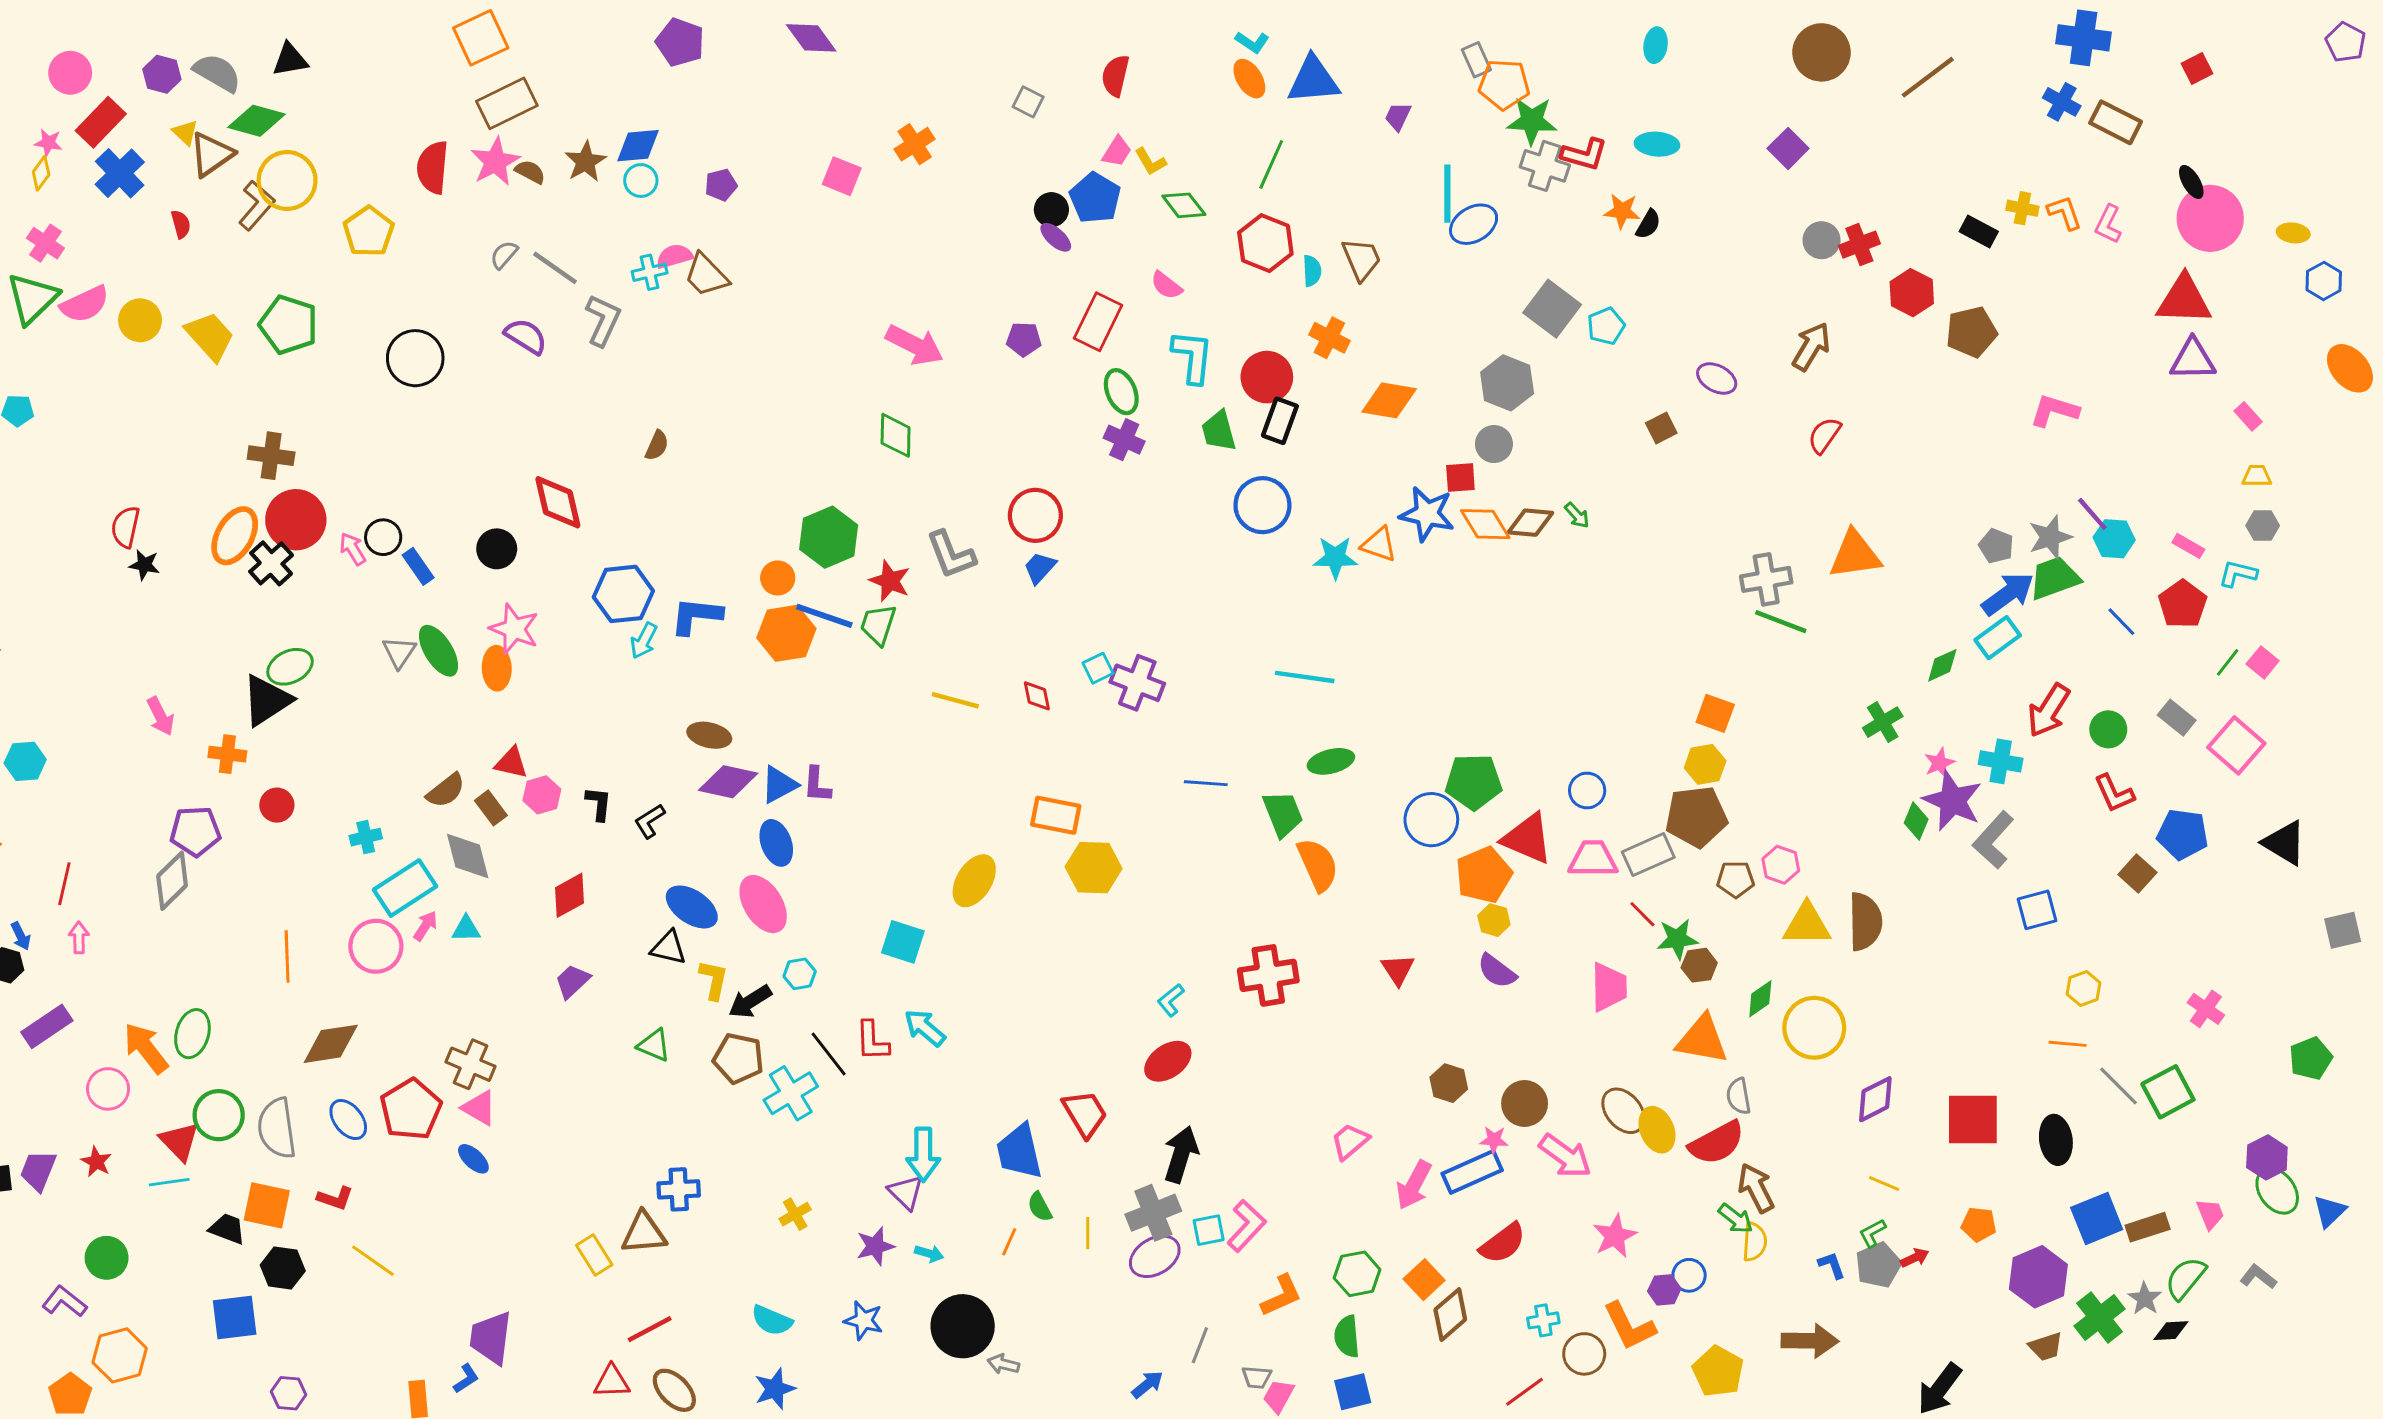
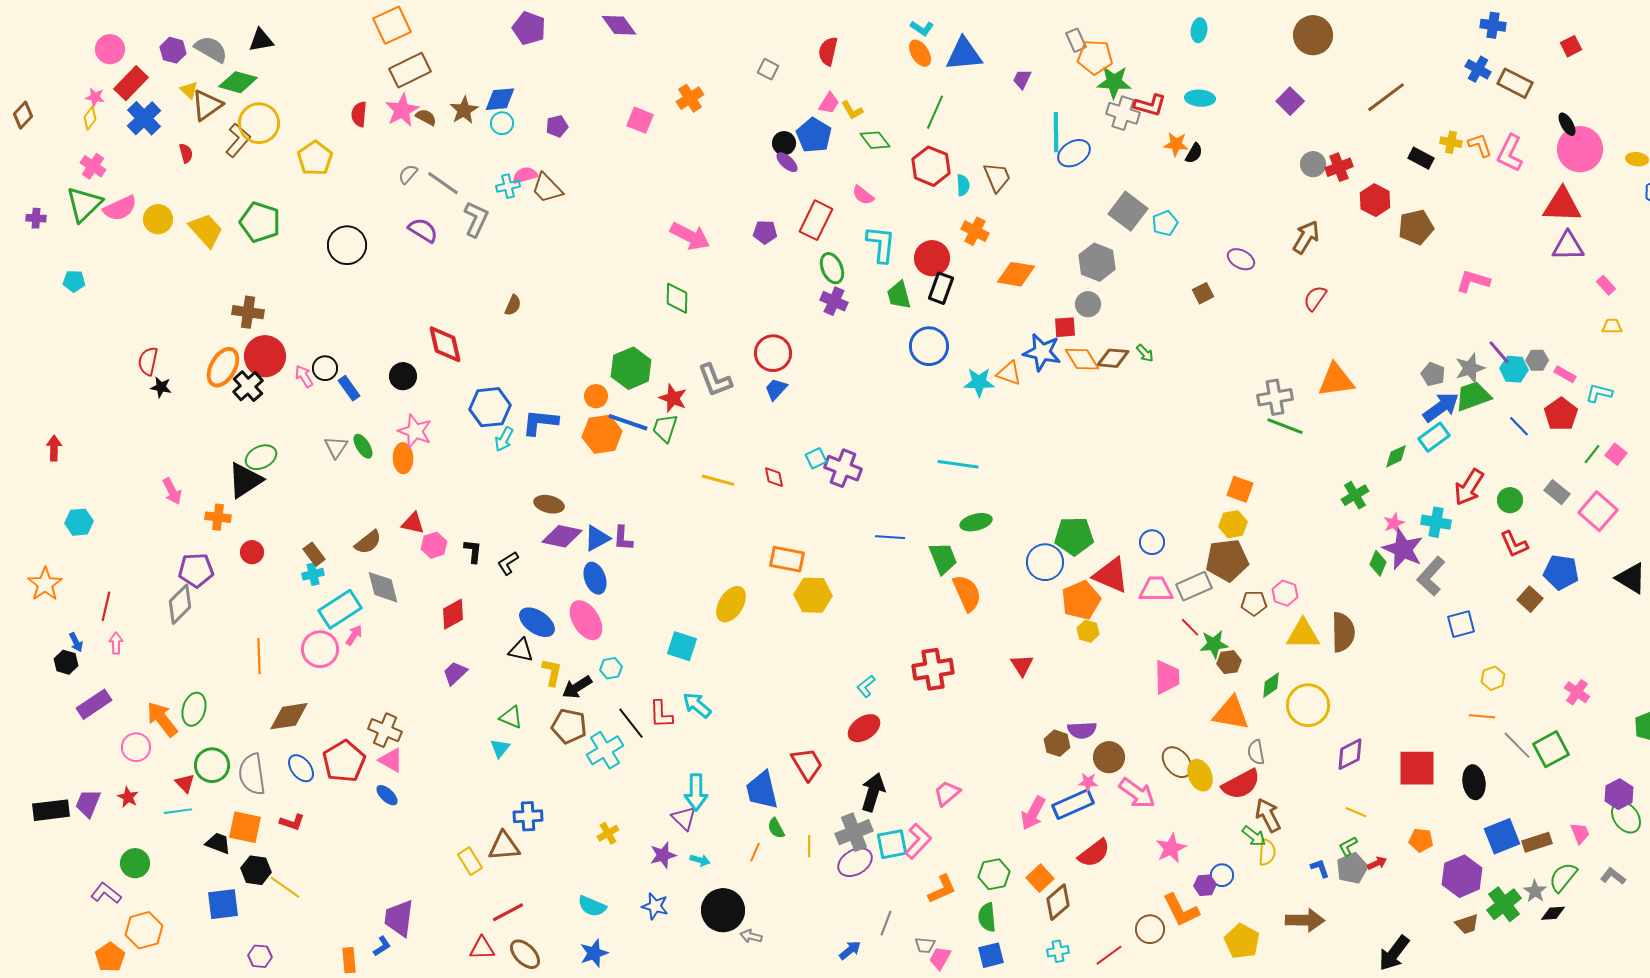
blue cross: (2084, 38) -> (1493, 25), size x0.7
brown line: (1928, 77) -> (1386, 97), moved
red semicircle: (433, 167) -> (359, 114), size x0.7
pink L-shape: (2108, 224) -> (1510, 153), size x1.4
gray hexagon: (2263, 526) -> (1537, 360), moved
green ellipse: (438, 651) -> (363, 446), size x0.7
brown rectangle: (491, 808) -> (314, 554), moved
cyan triangle: (466, 929) -> (500, 748), moved, turned -50
purple semicircle: (1497, 971) -> (1082, 730), moved, turned -40
red triangle: (179, 1141) -> (185, 783), size x0.7
pink trapezoid: (1350, 1141) -> (947, 793), moved
cyan square: (1209, 1230) -> (892, 844), size x1.4
yellow line: (373, 1261) -> (285, 887), moved
cyan cross: (1543, 1320) -> (1058, 951), moved

